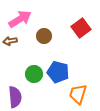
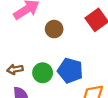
brown arrow: (10, 41) -> (15, 69), moved

